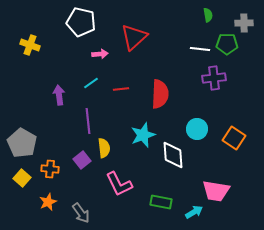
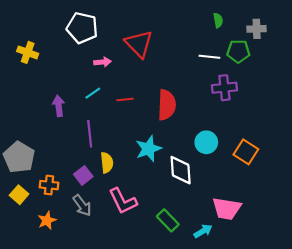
red triangle: (134, 37) -> (139, 44), turned -32
green rectangle: (161, 202) -> (168, 220), turned 35
gray arrow: (81, 213) -> (82, 205), moved

